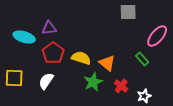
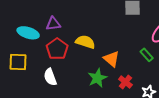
yellow semicircle: (81, 58) -> (85, 42), moved
yellow square: (14, 78) -> (18, 62), moved
white semicircle: (46, 81) -> (50, 77), turned -54

